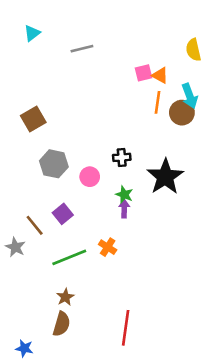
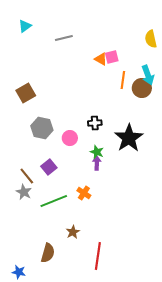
orange triangle: (160, 75) -> (101, 59), moved
gray star: (15, 247) -> (24, 192), moved
brown star: (65, 297) -> (73, 232), moved

